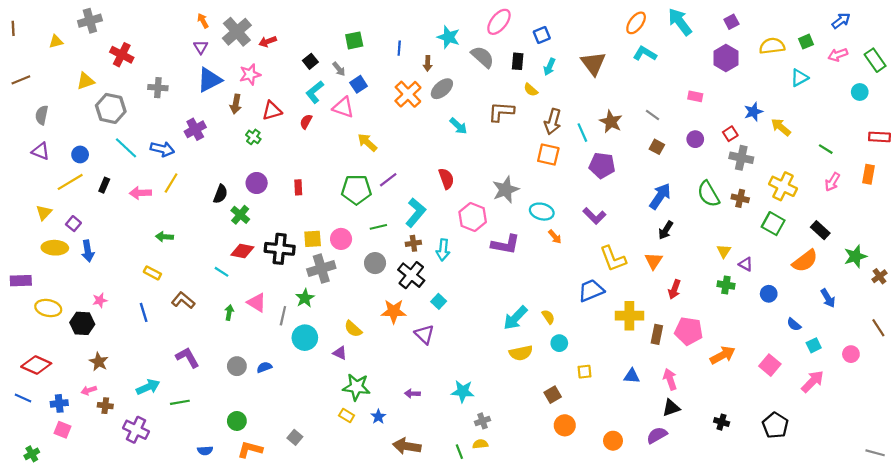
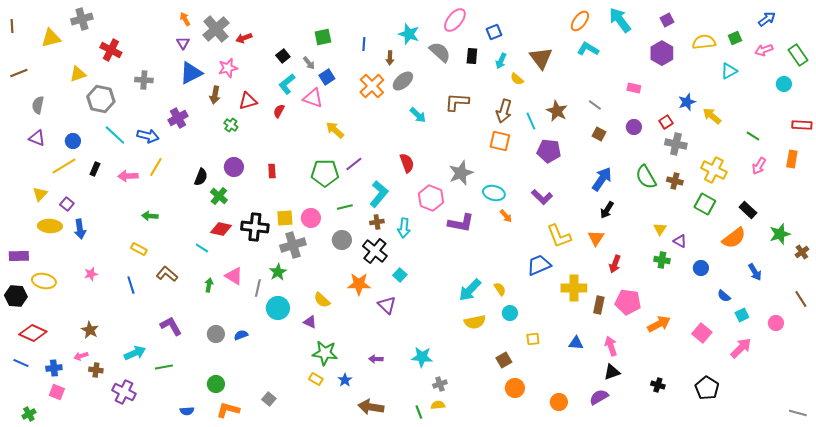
yellow triangle: (56, 42) -> (51, 38), size x1.5
yellow semicircle: (531, 90) -> (517, 79), moved
black hexagon: (82, 323) -> (16, 296), moved

